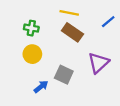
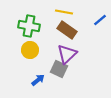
green cross: (31, 28) -> (29, 26), size x1.5
purple triangle: (98, 63) -> (67, 54), moved

